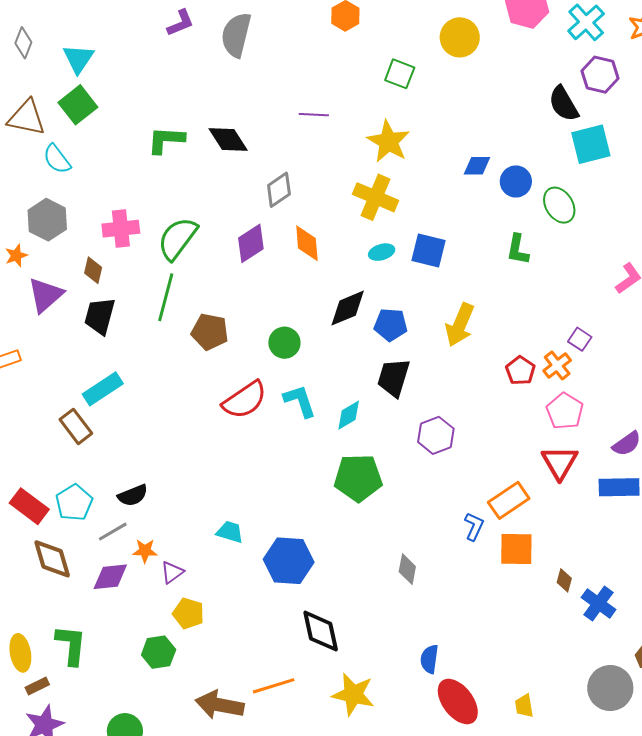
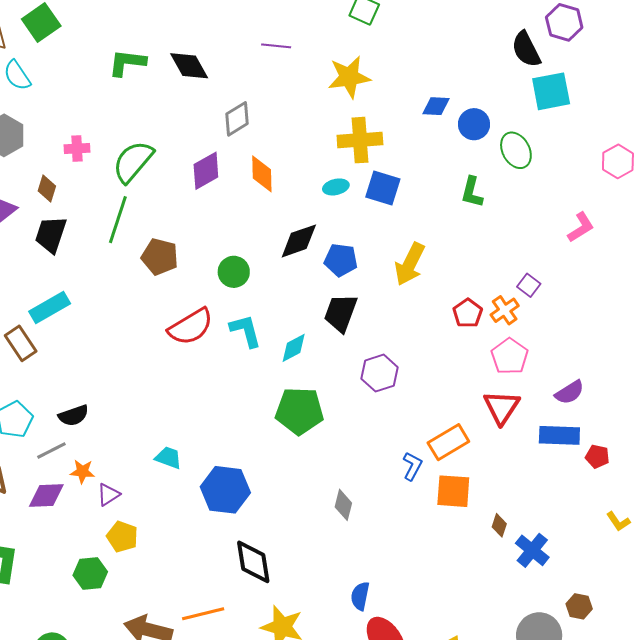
yellow star: (388, 142) -> (349, 77), turned 30
yellow cross: (376, 197) -> (360, 140), moved, turned -30
pink cross: (121, 229) -> (77, 149), size x0.7

